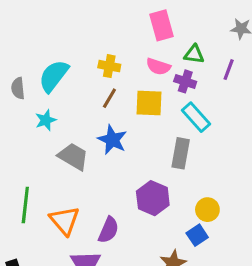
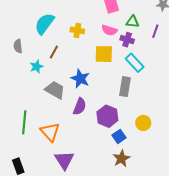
cyan semicircle: (54, 76) -> (44, 24), moved
brown line: (109, 98) -> (54, 52), moved
purple semicircle: (109, 230) -> (80, 107), moved
blue square: (197, 235) -> (119, 136), moved

